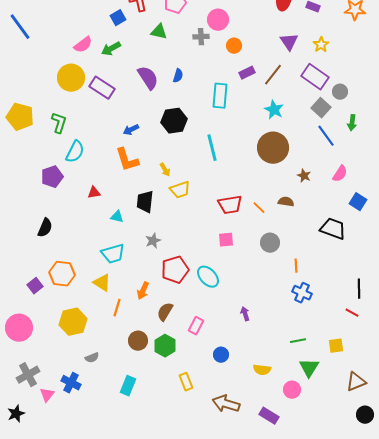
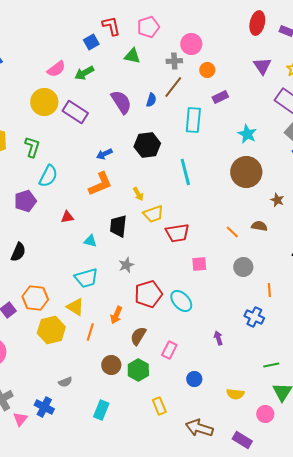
brown line: (273, 75) -> (173, 87), moved
orange L-shape: (127, 160) -> (100, 184), turned -96
red trapezoid: (230, 205) -> (177, 233), moved
blue cross: (302, 293) -> (254, 317), moved
yellow hexagon: (73, 322) -> (51, 330), moved

